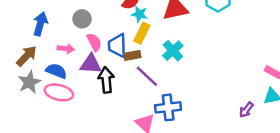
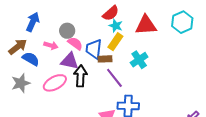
gray circle: (82, 19) -> (67, 31), moved
pink semicircle: (94, 42) -> (75, 43), turned -35
blue semicircle: (56, 71) -> (31, 59), moved
gray star: (29, 82) -> (21, 83), moved
pink ellipse: (59, 92) -> (55, 83), moved, turned -50

